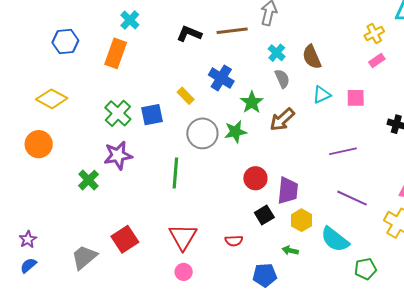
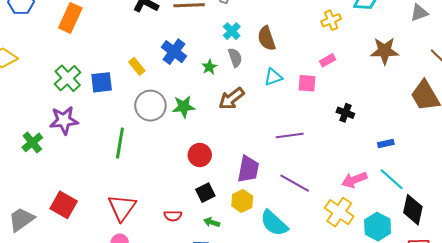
pink rectangle: (377, 60) -> (328, 60), moved
green star: (252, 102) -> (209, 67), moved, size x0.7
purple trapezoid: (288, 191) -> (248, 169), moved
red square: (125, 239) -> (64, 205), turned -32
green arrow: (290, 250) -> (212, 222), moved

